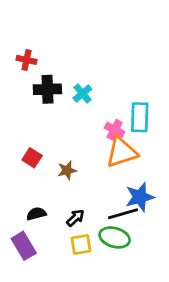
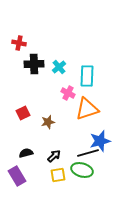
cyan rectangle: (140, 117) -> (87, 76), moved
pink cross: (115, 130) -> (68, 93), moved
red square: (32, 158) -> (23, 113), turned 32

